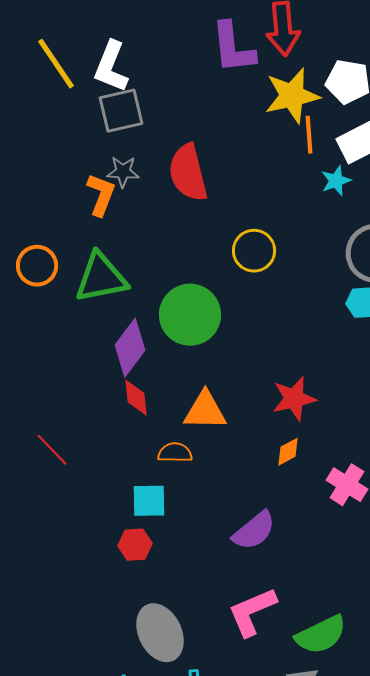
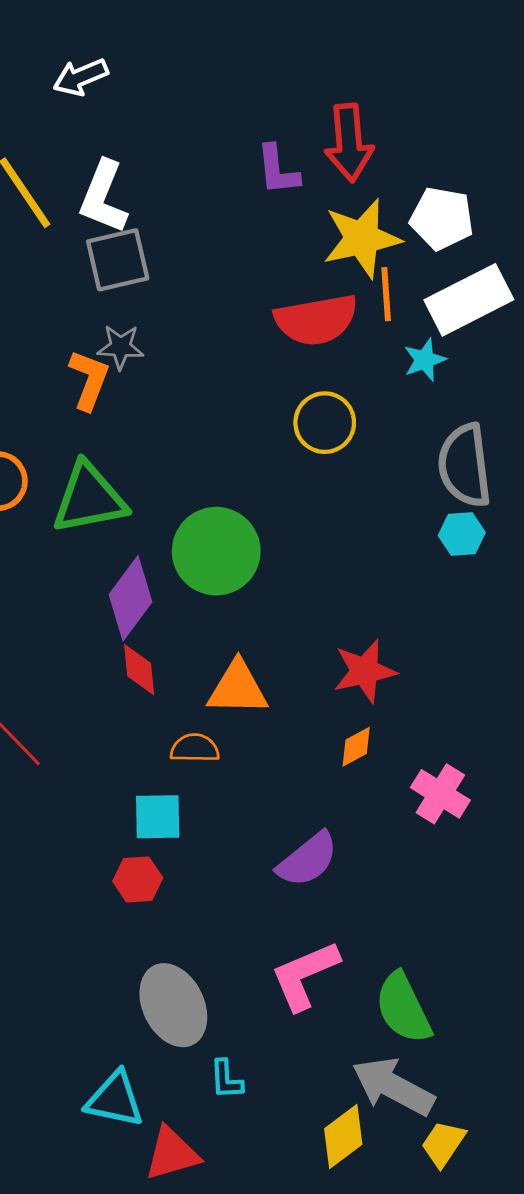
purple L-shape: (233, 48) -> (278, 170), size x0.7
red semicircle: (188, 173) -> (316, 320), moved, turned -86
yellow circle: (254, 251) -> (325, 423), moved
green semicircle: (321, 635) -> (403, 1008), turned 90

